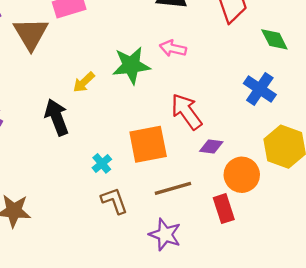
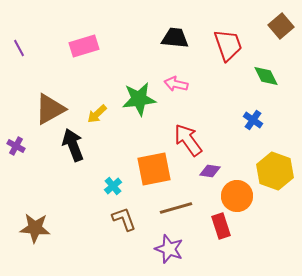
brown triangle: (31, 34) -> (50, 109), moved, turned 32
blue cross: (260, 89) -> (253, 120), size x0.7

